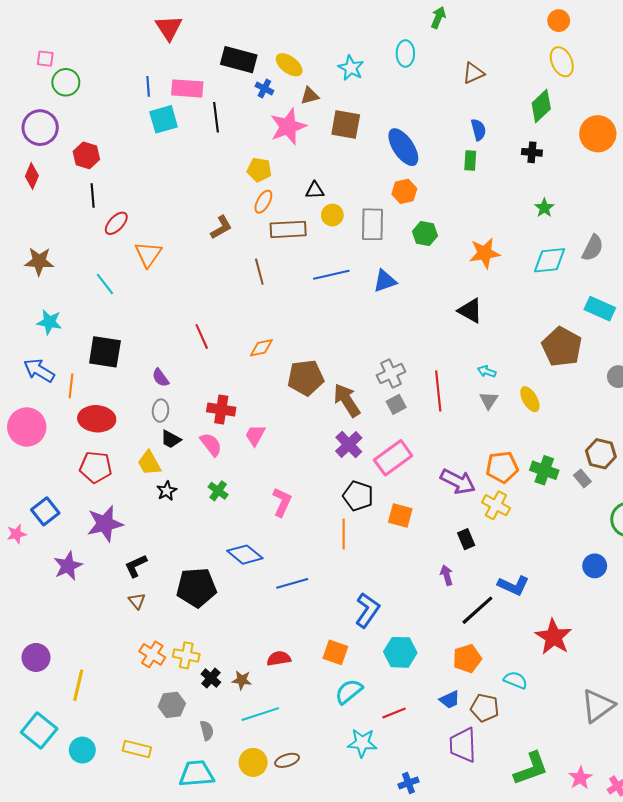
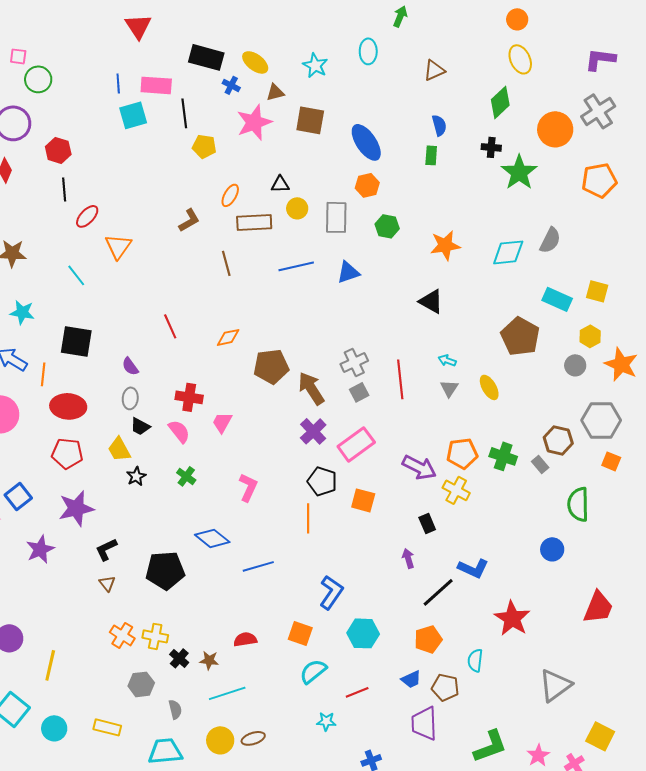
yellow pentagon: (259, 170) -> (204, 146), moved
green star: (544, 208) -> (519, 172), moved, size x1.8
cyan semicircle: (515, 680) -> (475, 660), turned -105
cyan star: (362, 743) -> (326, 721), size x0.7

